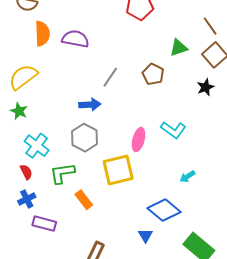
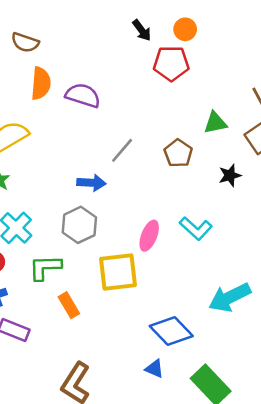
black star: (205, 87) -> (230, 175), moved
cyan arrow: (187, 177) -> (230, 297), moved, size x2.0
blue triangle: (146, 235) -> (154, 369), moved, turned -42

